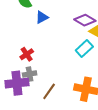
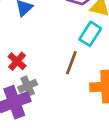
brown line: (49, 91) -> (71, 63), moved

